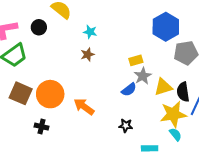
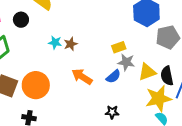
cyan star: (90, 32) -> (55, 42), moved
gray star: (143, 76) -> (126, 62), turned -30
orange arrow: (84, 107) -> (82, 77), moved

